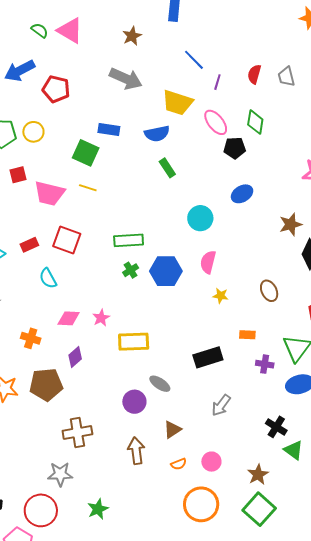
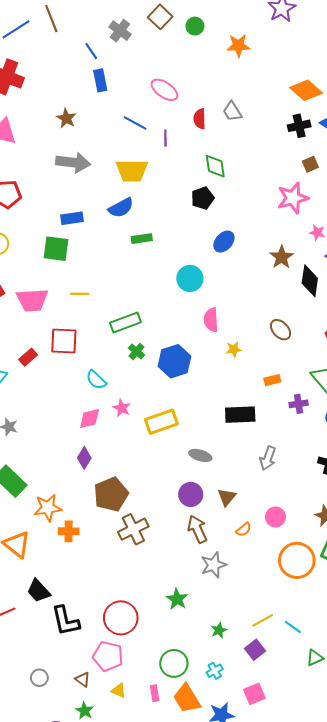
pink ellipse: (216, 122) -> (164, 90), moved
green rectangle: (167, 168) -> (142, 239), turned -48
yellow line: (88, 188) -> (80, 294), moved
blue hexagon: (166, 271) -> (174, 361), moved
cyan semicircle: (48, 278) -> (96, 380), moved
orange cross: (31, 338) -> (69, 531), moved
purple diamond: (75, 357) -> (84, 458), moved
black rectangle: (208, 357) -> (240, 415), turned 32
brown pentagon: (46, 385) -> (111, 494), moved
purple circle: (134, 402) -> (191, 494), moved
gray star: (60, 474) -> (214, 565), moved
orange circle: (201, 504) -> (297, 560), moved

